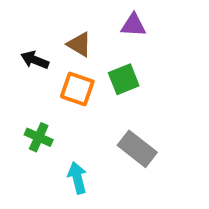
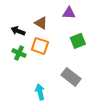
green square: (124, 79) -> (78, 41), moved
green cross: (39, 137) -> (19, 53), moved

